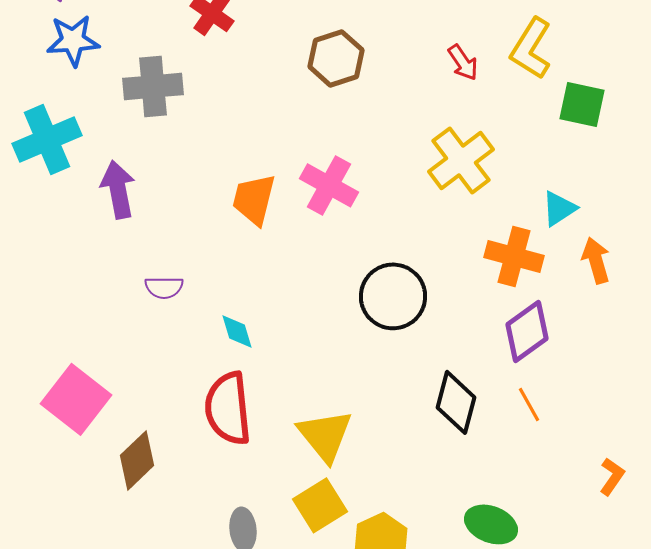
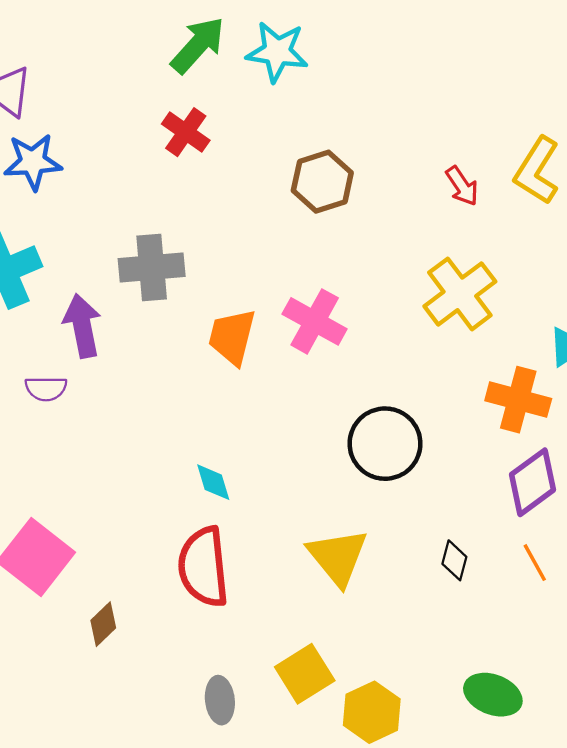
gray cross: (153, 86) -> (152, 267), moved
purple semicircle: (164, 287) -> (46, 389), moved
black diamond: (456, 402) -> (454, 560), size x0.6
yellow triangle: (325, 435) -> (338, 557), moved
brown diamond: (137, 460) -> (103, 624), size x0.7

